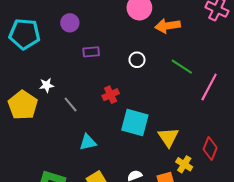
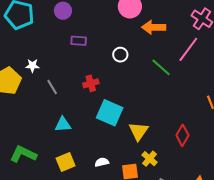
pink line: (209, 87) -> (188, 49), moved
red diamond: (210, 149) -> (182, 135), moved

